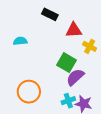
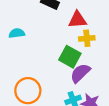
yellow cross: (90, 46) -> (87, 38), moved, turned -32

